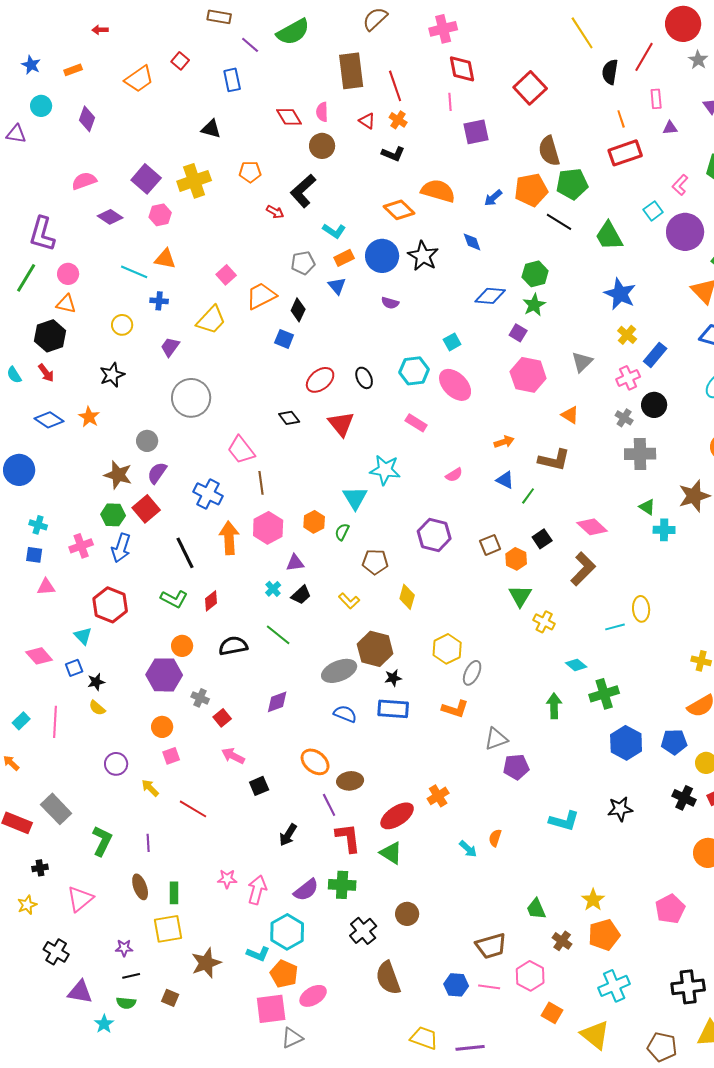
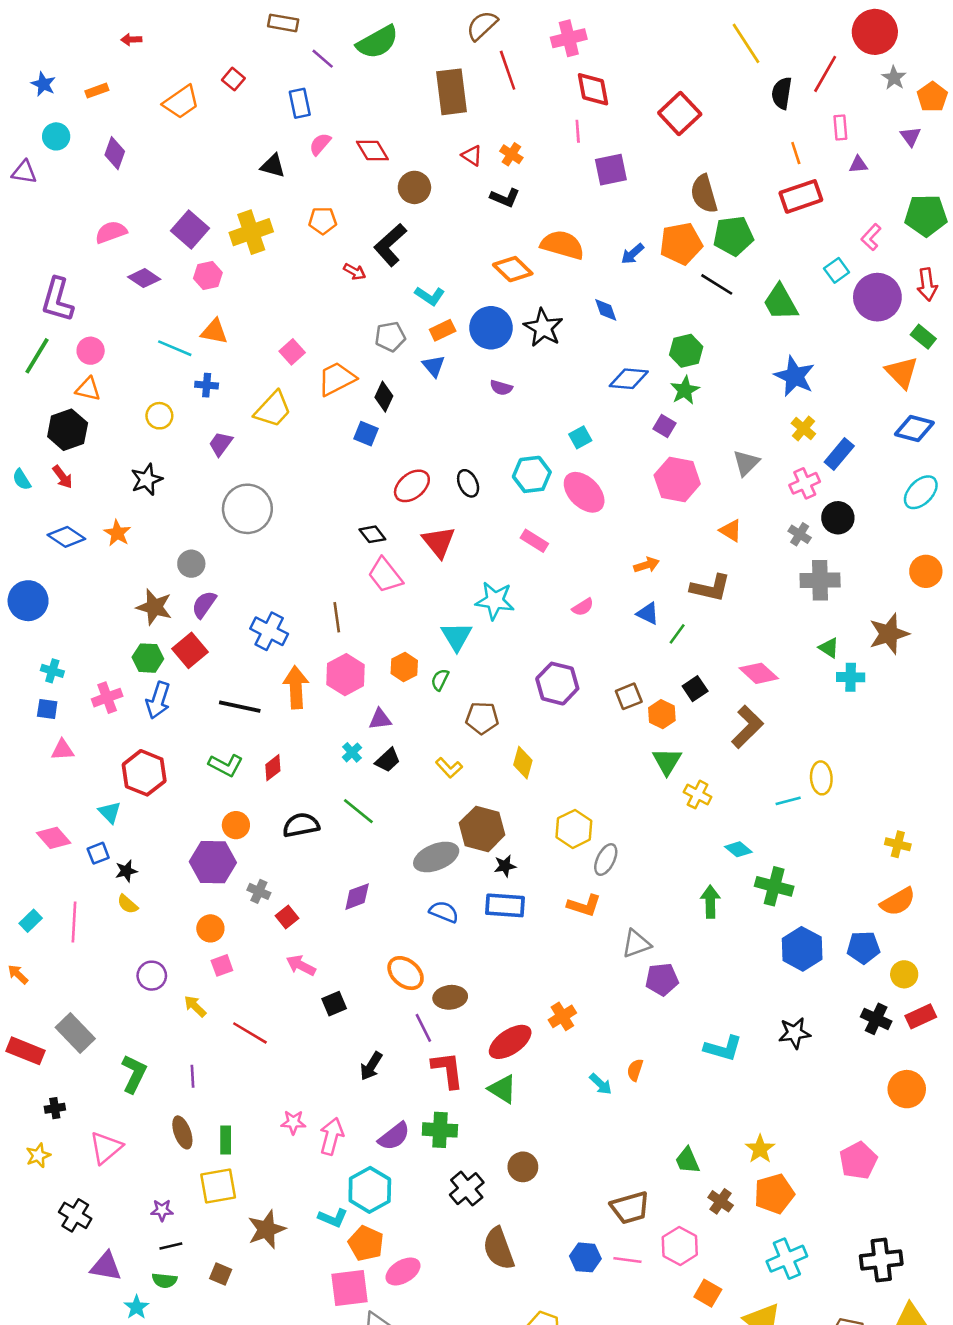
red line: (395, 86) -> (508, 70), moved
pink semicircle: (322, 112) -> (320, 144), moved, turned 42
pink trapezoid: (241, 450) -> (385, 575), moved
black line: (185, 553) -> (240, 707), turned -52
green cross: (604, 694) -> (774, 886), turned 32

